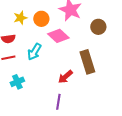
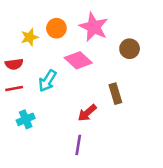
orange circle: (41, 19) -> (56, 28), moved
brown rectangle: (87, 62) -> (115, 94), size x0.7

